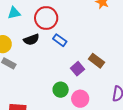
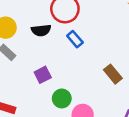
purple square: (77, 69) -> (43, 75), moved

